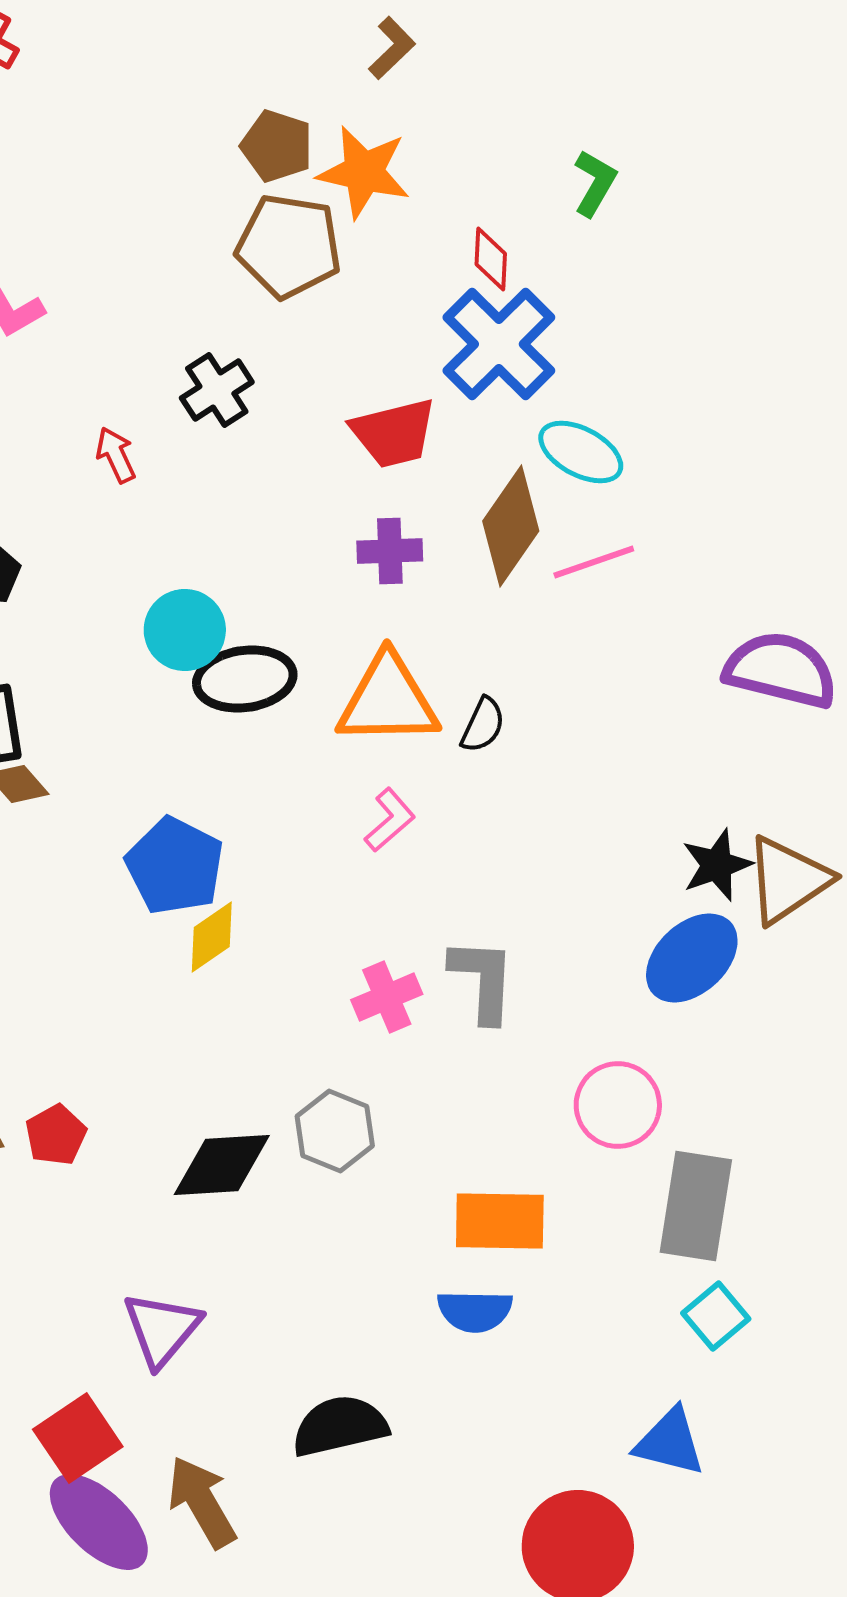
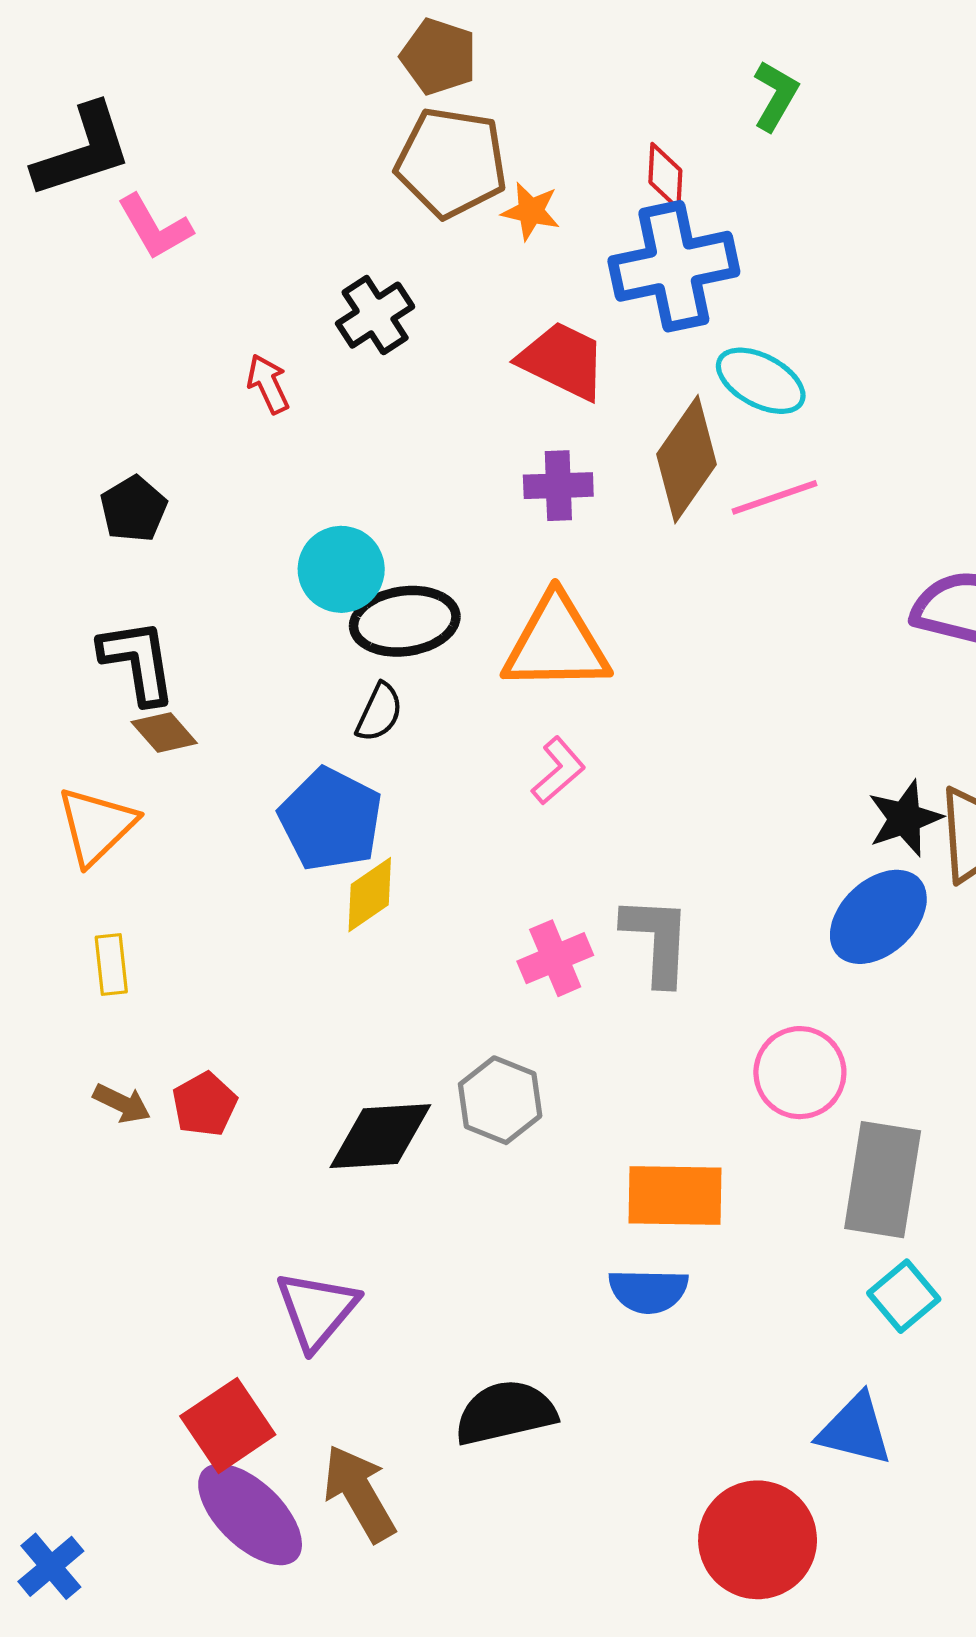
orange star: (364, 172) -> (531, 211), moved, size x0.6
blue cross: (499, 344) -> (674, 266), turned 33
red trapezoid: (394, 433) -> (563, 361), turned -140
black semicircle: (483, 725) -> (379, 712), moved

